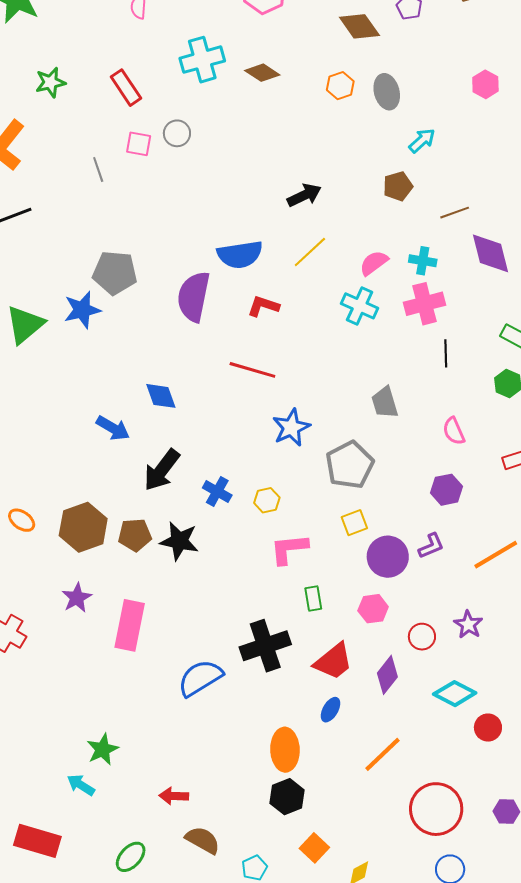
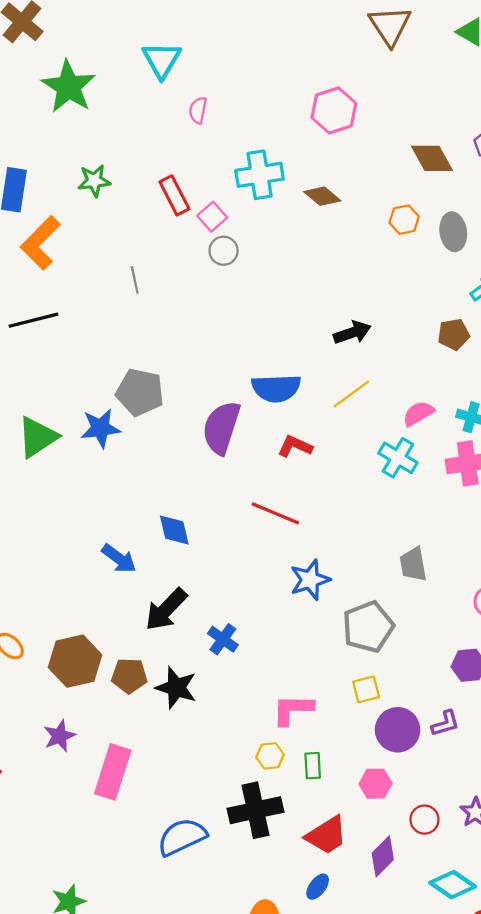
pink square: (139, 144) -> (212, 217), moved, turned 32
yellow hexagon: (267, 500) -> (270, 756), moved

